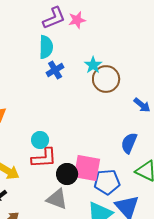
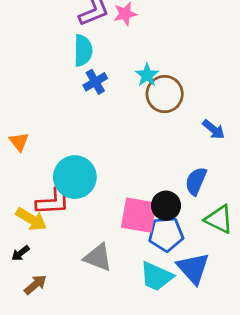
cyan circle: (40, 140) -> (75, 177), size x1.8
red L-shape: (44, 158) -> (53, 202), moved
black circle: (67, 174) -> (166, 206), moved

